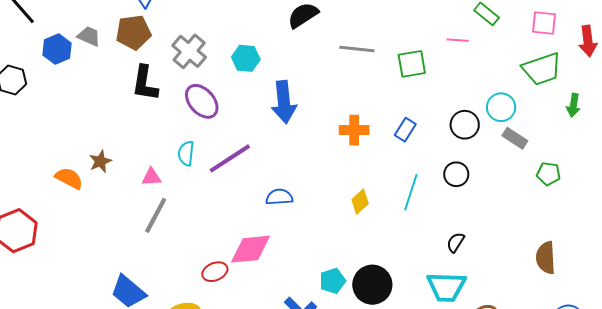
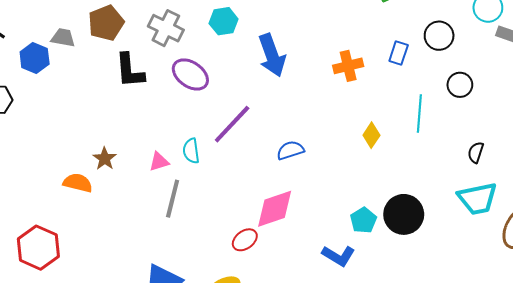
black circle: (465, 125) -> (439, 36), moved
cyan semicircle: (186, 153) -> (191, 151), moved

